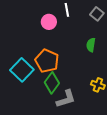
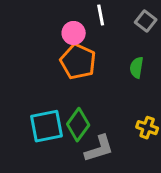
orange pentagon: (47, 61) -> (78, 62), moved
cyan square: (22, 70) -> (47, 126), moved, turned 35

